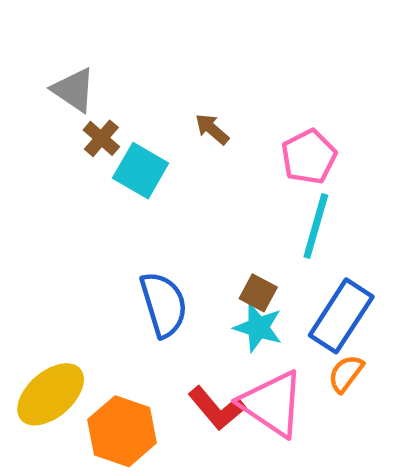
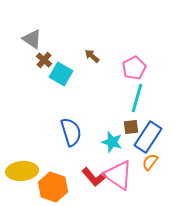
brown square: (258, 293) -> (131, 127), moved, turned -35
yellow ellipse: (51, 394) -> (22, 171), turned 36

